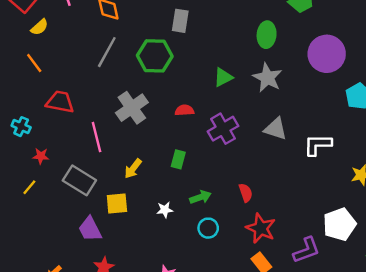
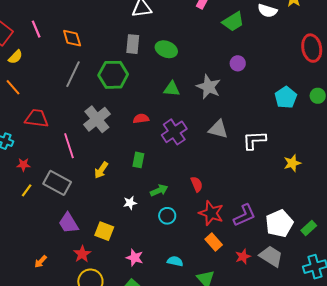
green ellipse: (267, 35) -> (166, 49), moved, turned -70
purple circle: (327, 54) -> (238, 63), moved, size x0.5
green triangle: (223, 77) -> (172, 89), turned 36
yellow line: (29, 187) -> (27, 190), moved
yellow square: (117, 204) -> (104, 231), moved, turned 30
white pentagon: (339, 224) -> (279, 223), moved
purple L-shape: (307, 250) -> (244, 215), moved

